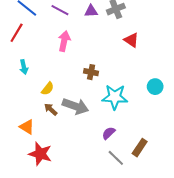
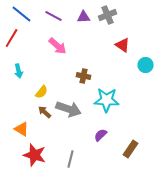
pink arrow: (64, 41) -> (58, 46), turned 120
cyan circle: (155, 87) -> (146, 65), moved
gray line: (116, 158) -> (71, 159), moved, turned 60

